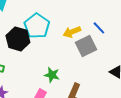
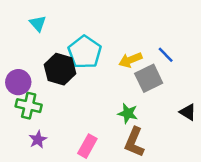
green star: (52, 75) -> (128, 113), moved

